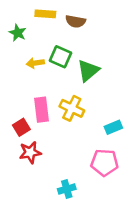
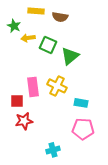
yellow arrow: (35, 63) -> (28, 38), moved
red square: (21, 127) -> (17, 101), turned 32
cyan rectangle: (113, 127) -> (81, 103), moved, turned 32

